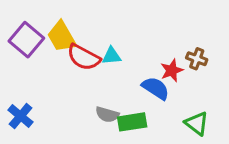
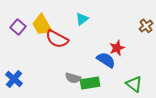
purple square: (26, 40) -> (18, 27), size x0.7
cyan triangle: (112, 56) -> (82, 19), moved, turned -32
brown cross: (197, 59) -> (146, 26), moved, turned 32

